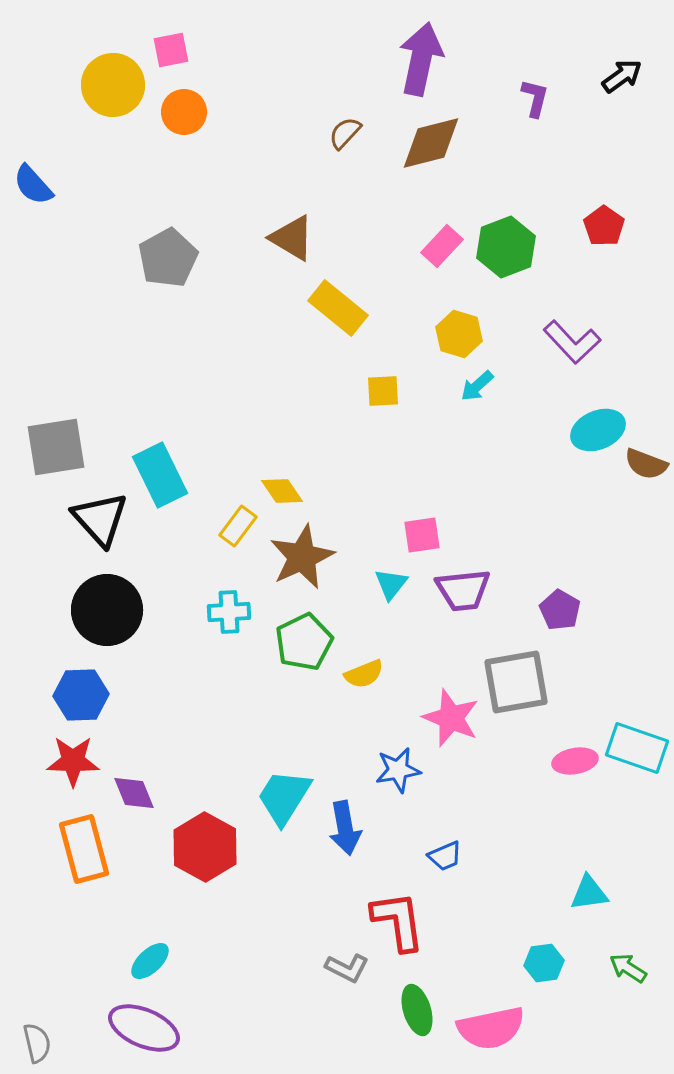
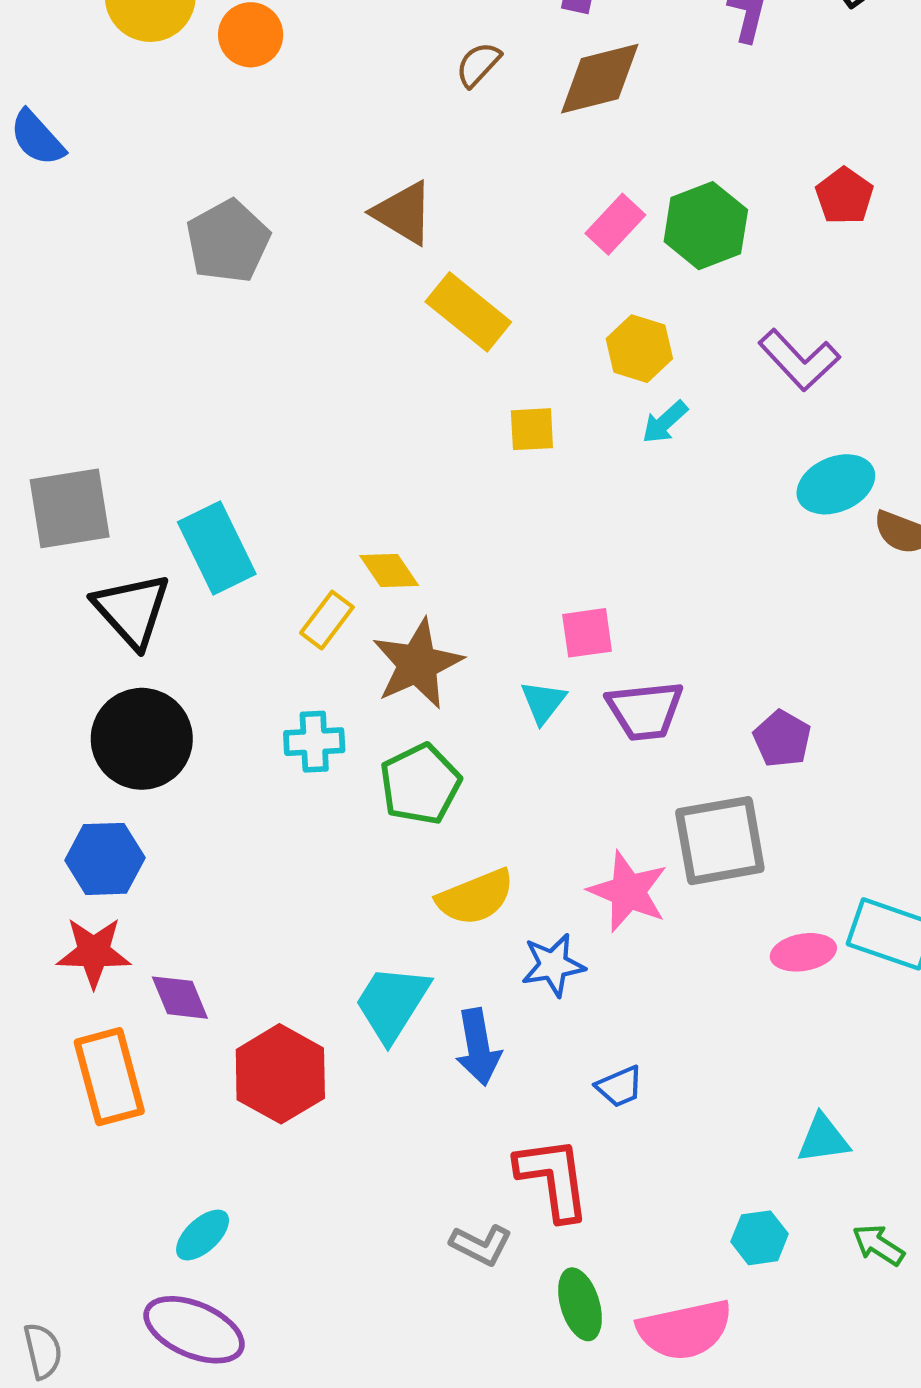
yellow semicircle: (364, 674) -> (475, 897), moved, size x1.4

